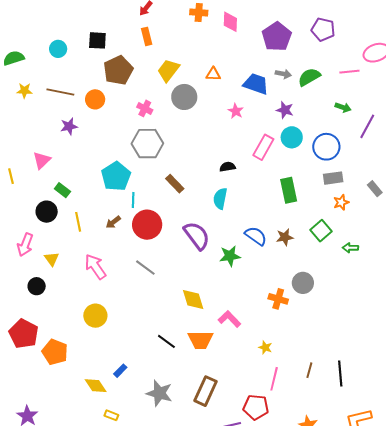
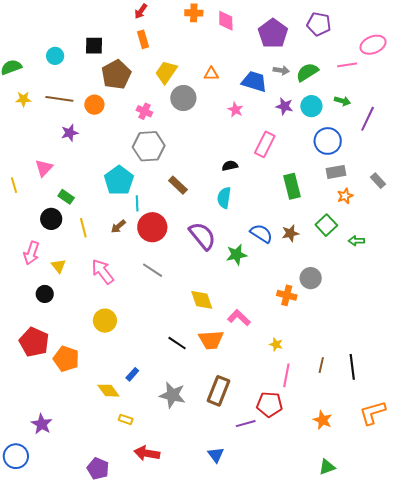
cyan circle: (292, 137) -> (311, 106), moved

